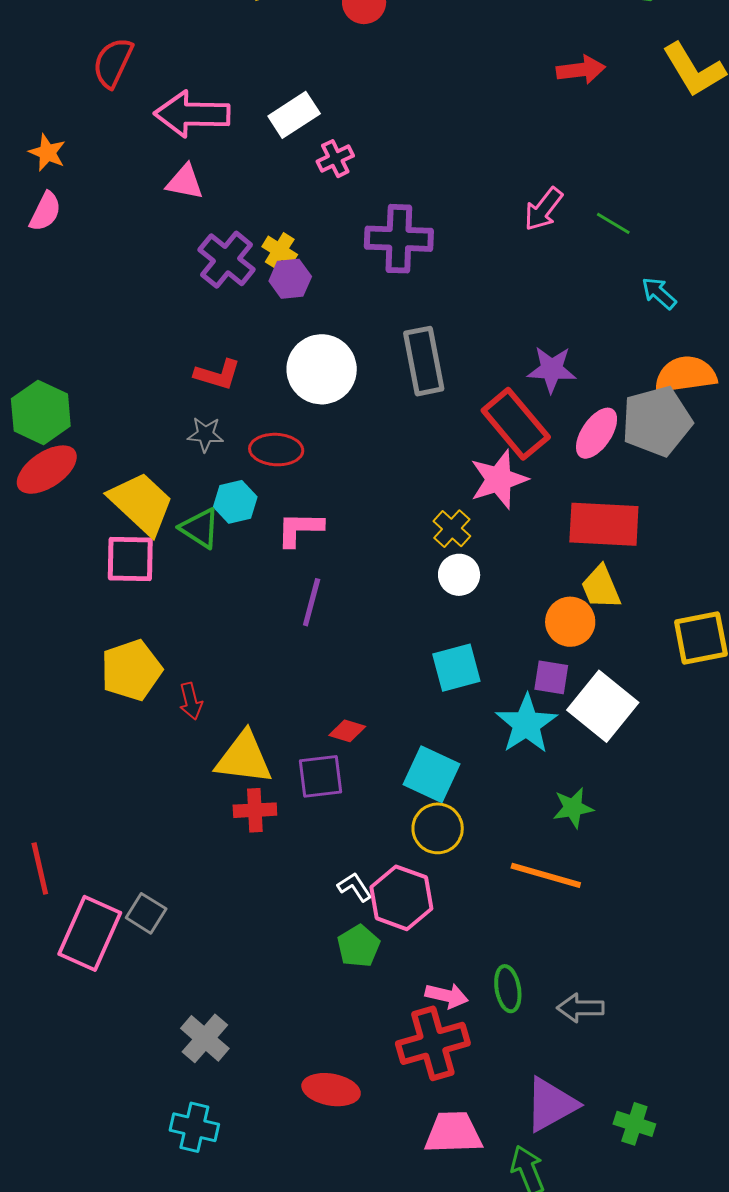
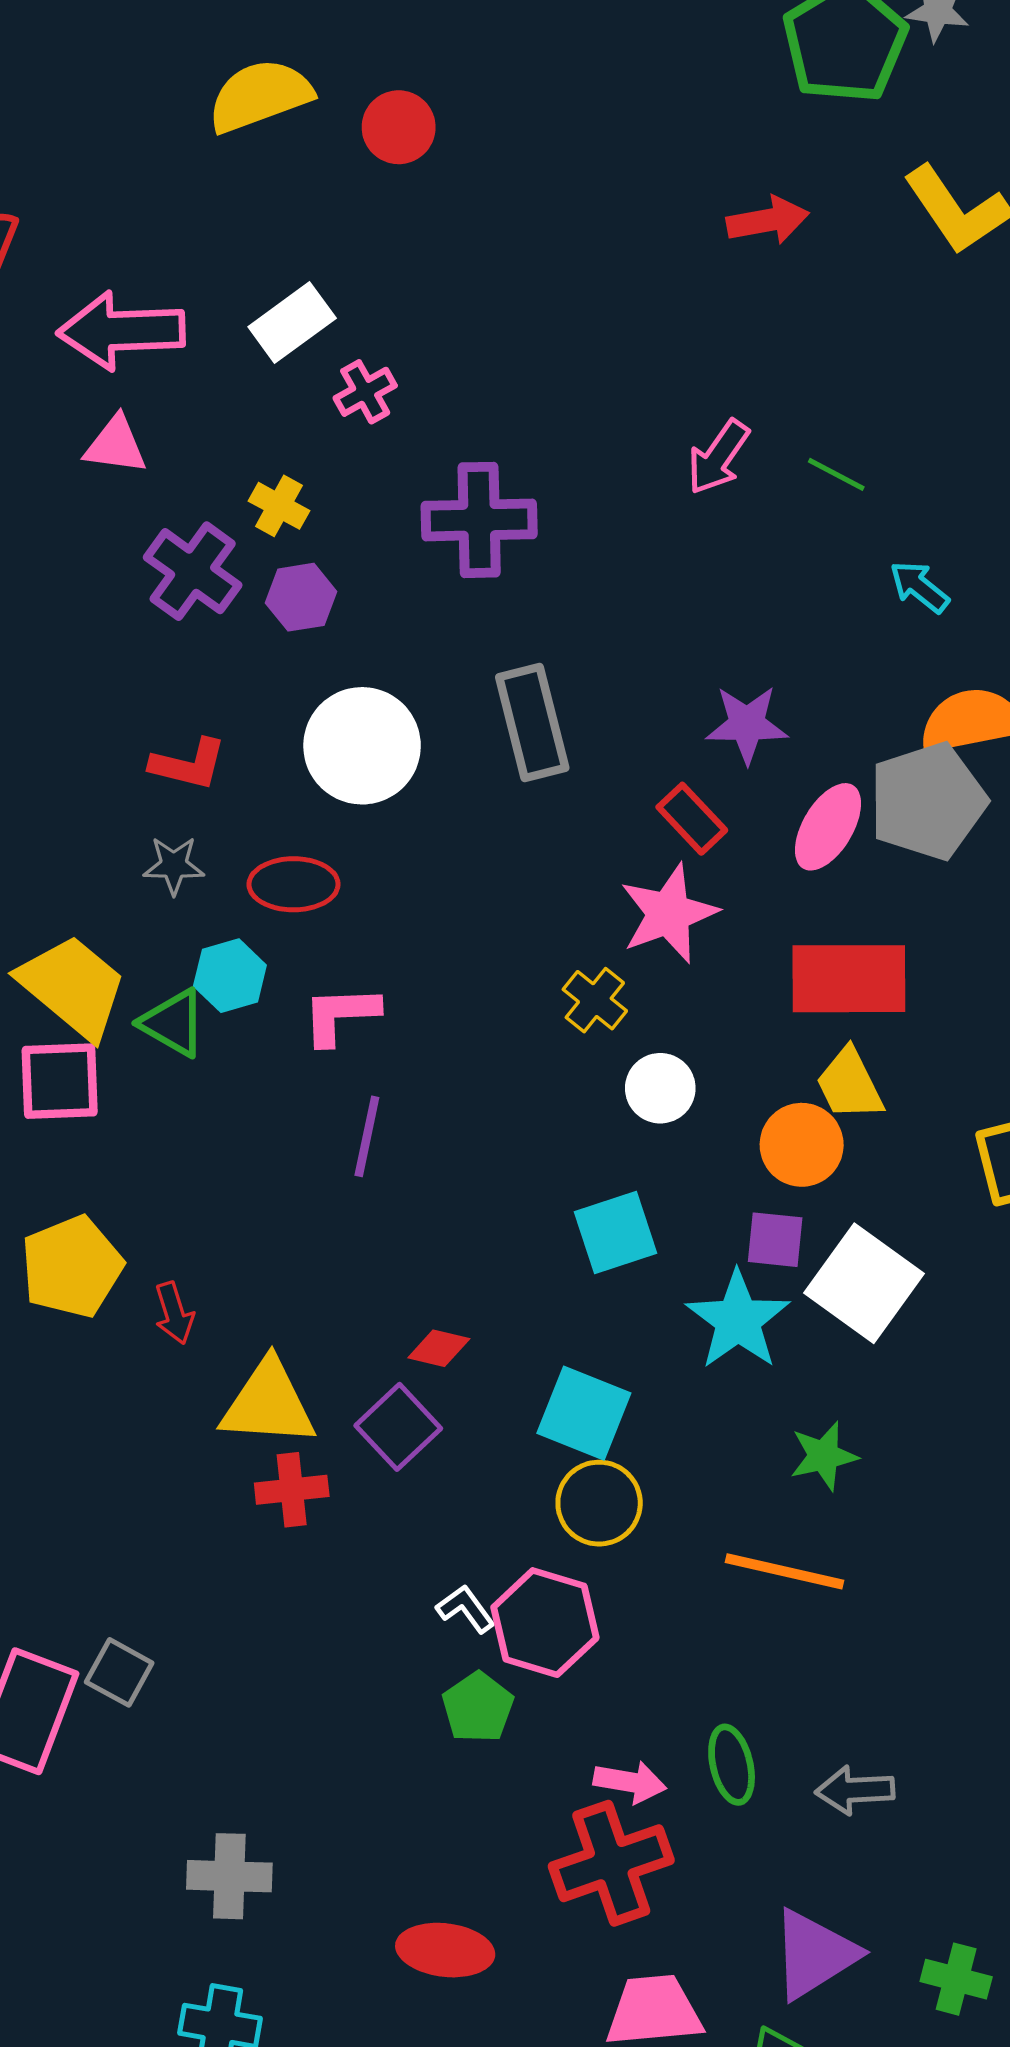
yellow cross: (280, 251) -> (279, 506), moved
red rectangle: (516, 424) -> (692, 819), size x0.6
white circle: (459, 575) -> (660, 1088), moved
purple square: (320, 776) -> (398, 1427), turned -33
gray cross: (205, 1038) -> (229, 1876), turned -36

